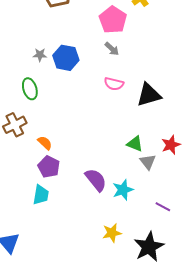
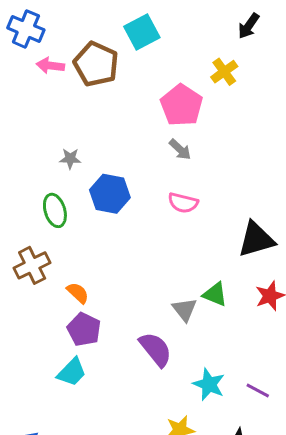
blue hexagon: (66, 58) -> (110, 194), moved
black triangle: (149, 95) -> (256, 239), moved
gray triangle: (148, 162) -> (185, 310), moved
cyan star: (123, 190) -> (209, 384), moved, turned -30
cyan trapezoid: (41, 195) -> (72, 372), turned 35

